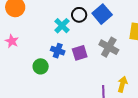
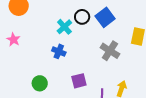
purple square: (80, 53) -> (79, 81), moved
green circle: (41, 66) -> (40, 83), moved

